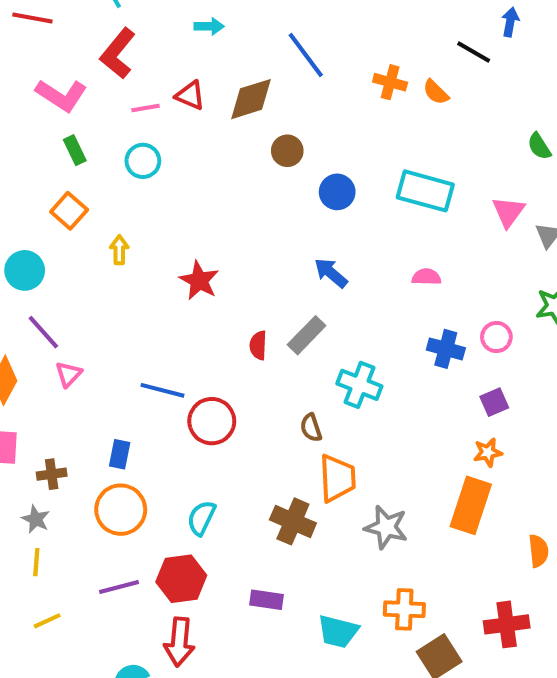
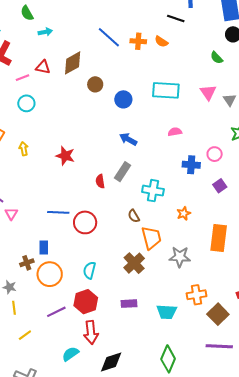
blue line: (306, 55) -> (109, 37), moved
orange star: (488, 452) -> (184, 213), moved
brown cross: (52, 474) -> (27, 263), moved
brown cross: (293, 521) -> (134, 263), turned 35

